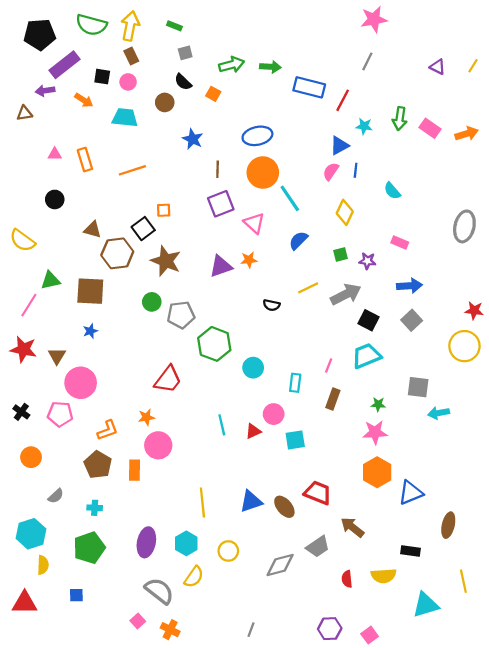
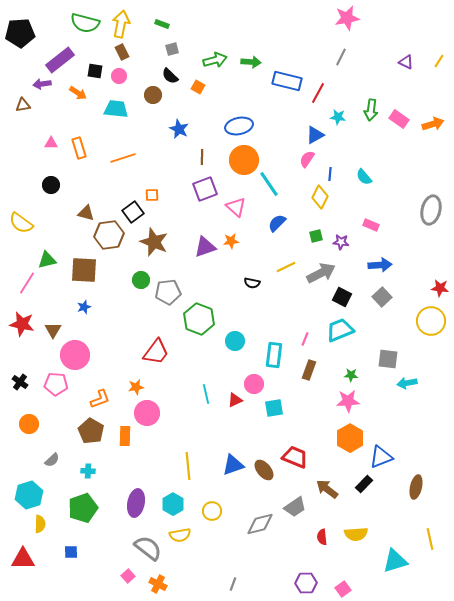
black pentagon: (40, 35) -> (20, 33), moved
blue line: (356, 170) -> (330, 174), moved
cyan rectangle: (295, 383) -> (274, 355), size x1.4
black rectangle: (411, 551) -> (364, 484), moved, turned -54
yellow semicircle: (194, 577) -> (180, 535), turned 45

